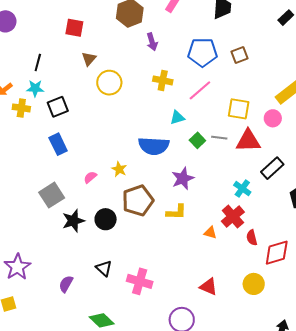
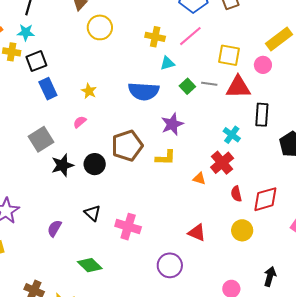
yellow cross: (163, 80) -> (155, 37), moved
black square: (58, 107) -> (36, 61), moved
black rectangle: (272, 168) -> (262, 115), turned -45
yellow star: (119, 169) -> (89, 91), moved
red semicircle: (252, 238) -> (236, 194), moved

